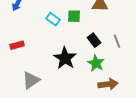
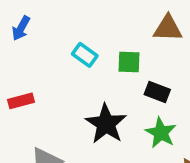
green square: (74, 16) -> (129, 62), moved
black rectangle: (94, 40) -> (157, 92), turned -32

